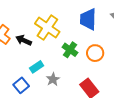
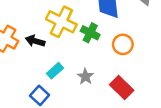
green cross: (70, 50) -> (90, 33), moved
gray star: (53, 79) -> (85, 77), moved

